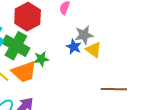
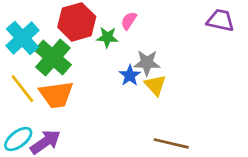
green star: (41, 59) -> (107, 37), moved

